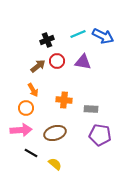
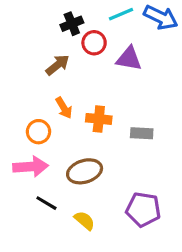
red circle: (57, 61) -> (94, 43), moved
orange arrow: (33, 90) -> (64, 108), moved
purple pentagon: (100, 135) -> (143, 209), moved

